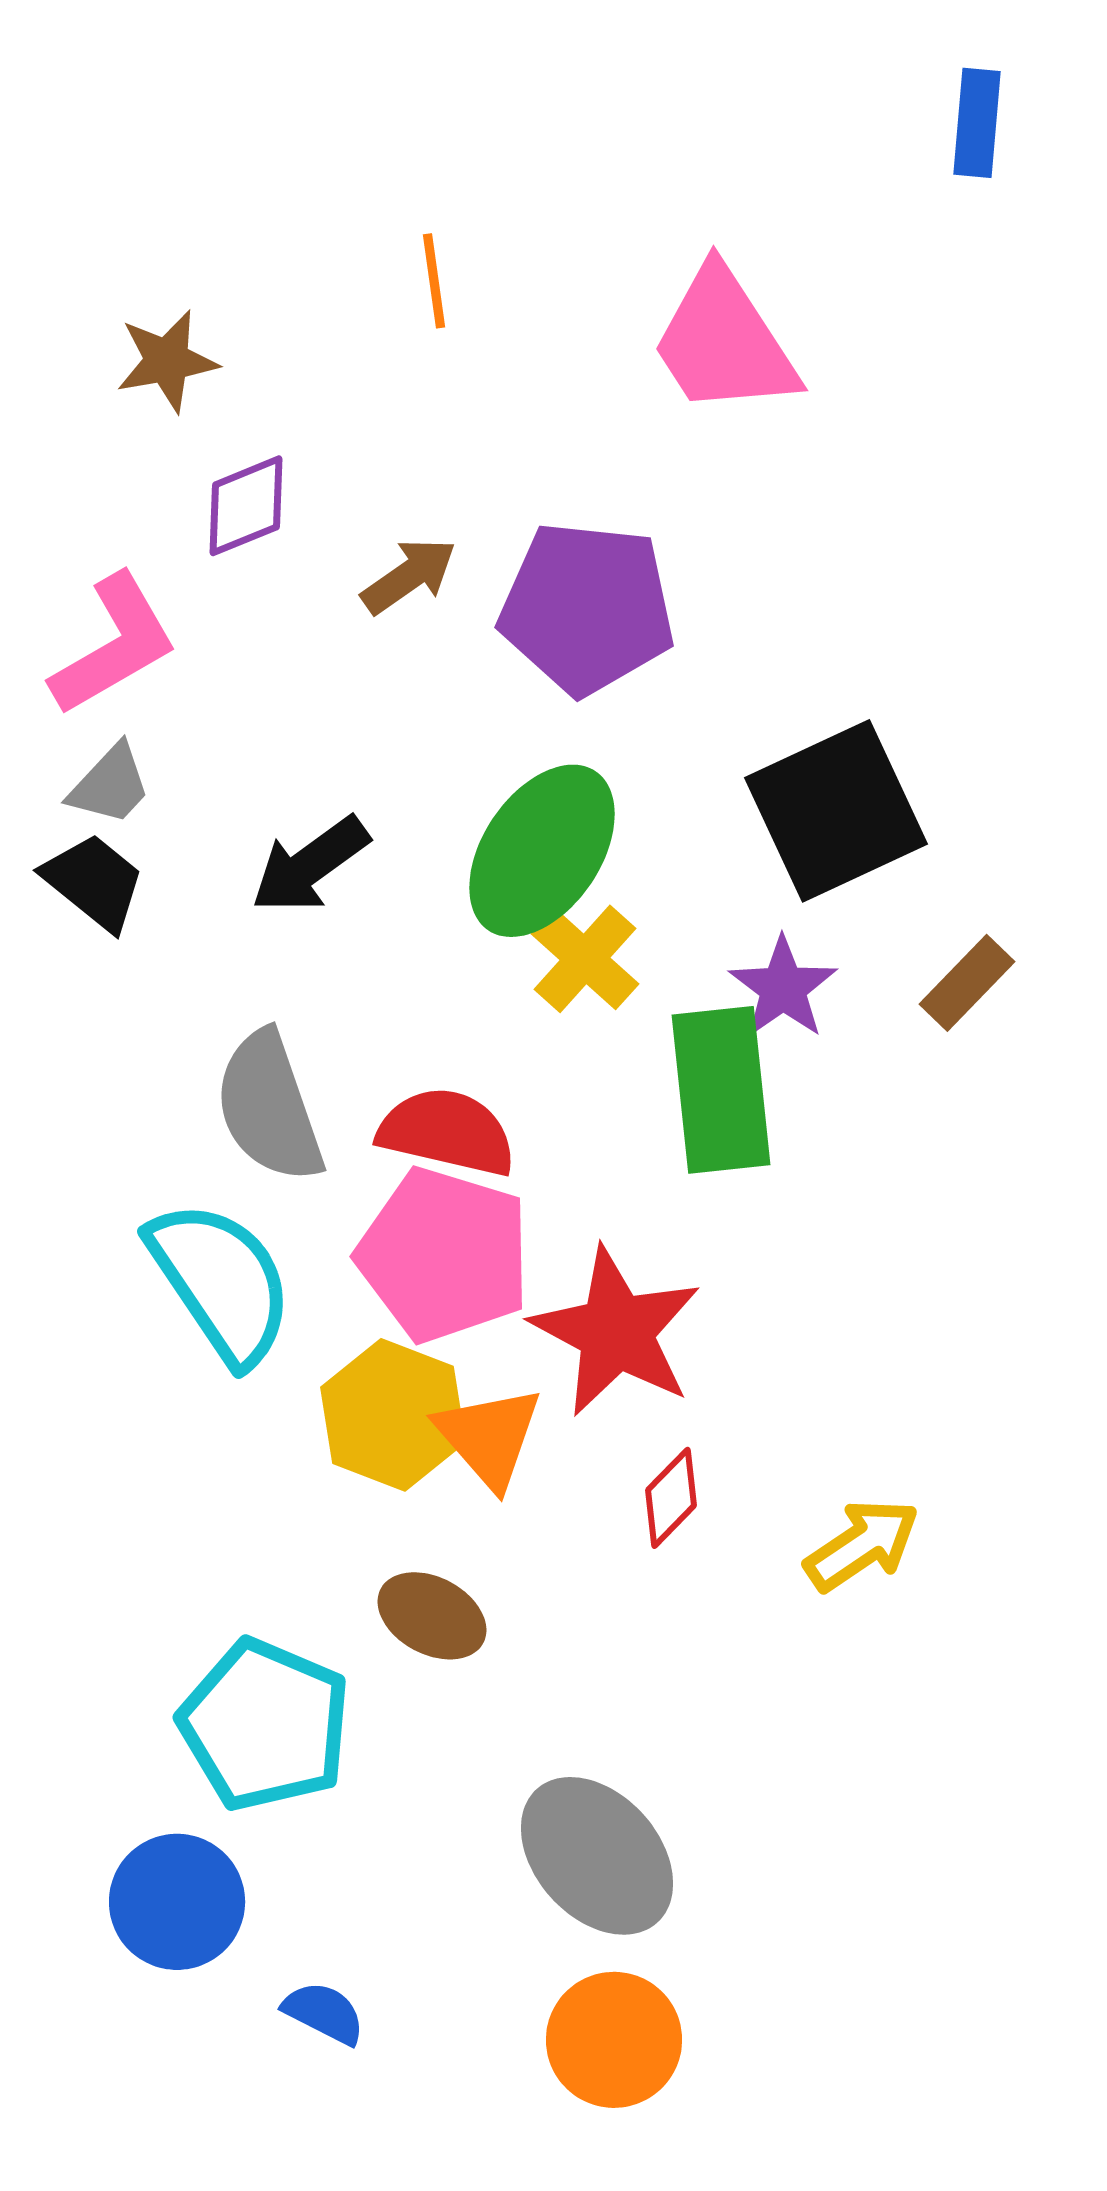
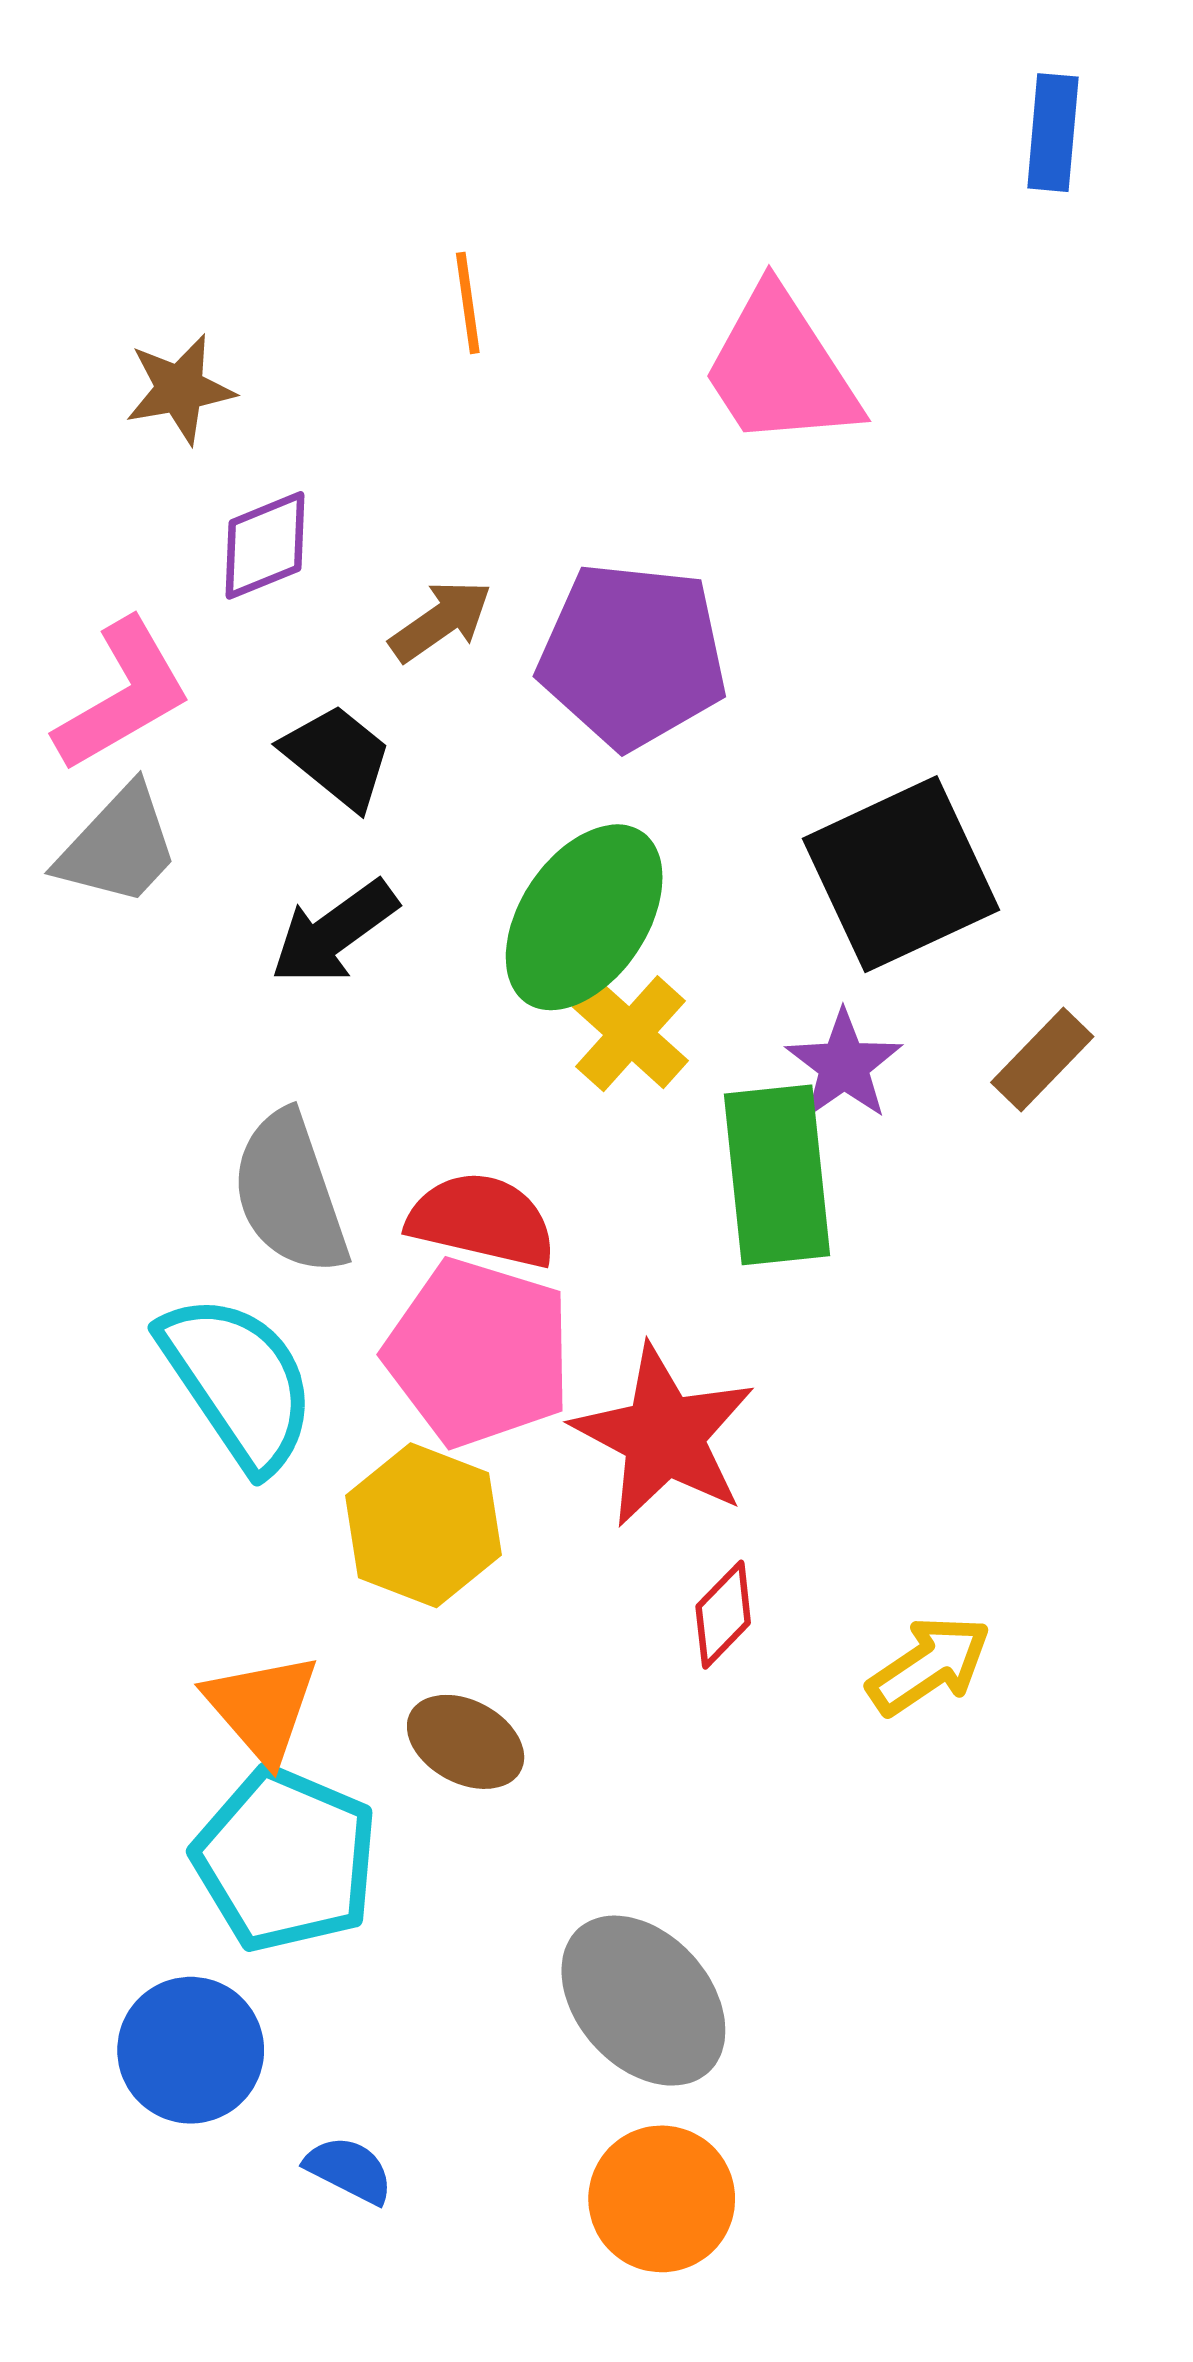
gray trapezoid: (110, 785) -> (118, 846), size x1.4
black trapezoid: (94, 882) -> (337, 757), moved
orange triangle: (489, 1437) -> (262, 1707), moved

